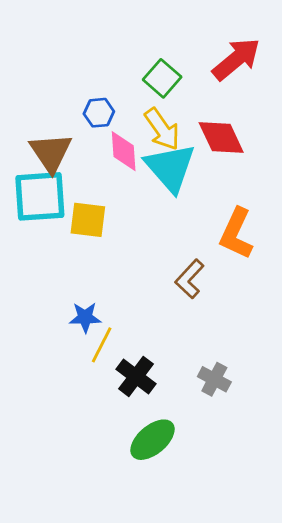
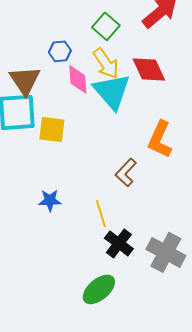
yellow line: (102, 345) -> (101, 213), moved, turned -44
black cross: (136, 376) -> (119, 243), moved
gray cross: (214, 379) -> (166, 252), moved, size x1.6

